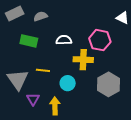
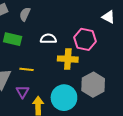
gray semicircle: (41, 16) -> (25, 14), turned -48
cyan circle: (68, 83) -> (64, 98), moved, size x1.6
purple triangle: (33, 99) -> (22, 92), moved

